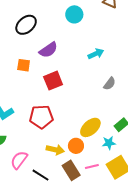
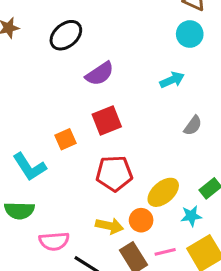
cyan circle: (74, 14) -> (190, 34), moved
orange square: (24, 65) -> (65, 139), moved, turned -32
red pentagon: (41, 117) -> (114, 173), moved
pink semicircle: (19, 160) -> (54, 241), turned -132

